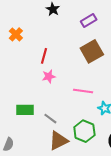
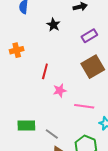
orange cross: (16, 34) -> (17, 50), turned 32
pink star: (49, 76) -> (60, 90), moved

